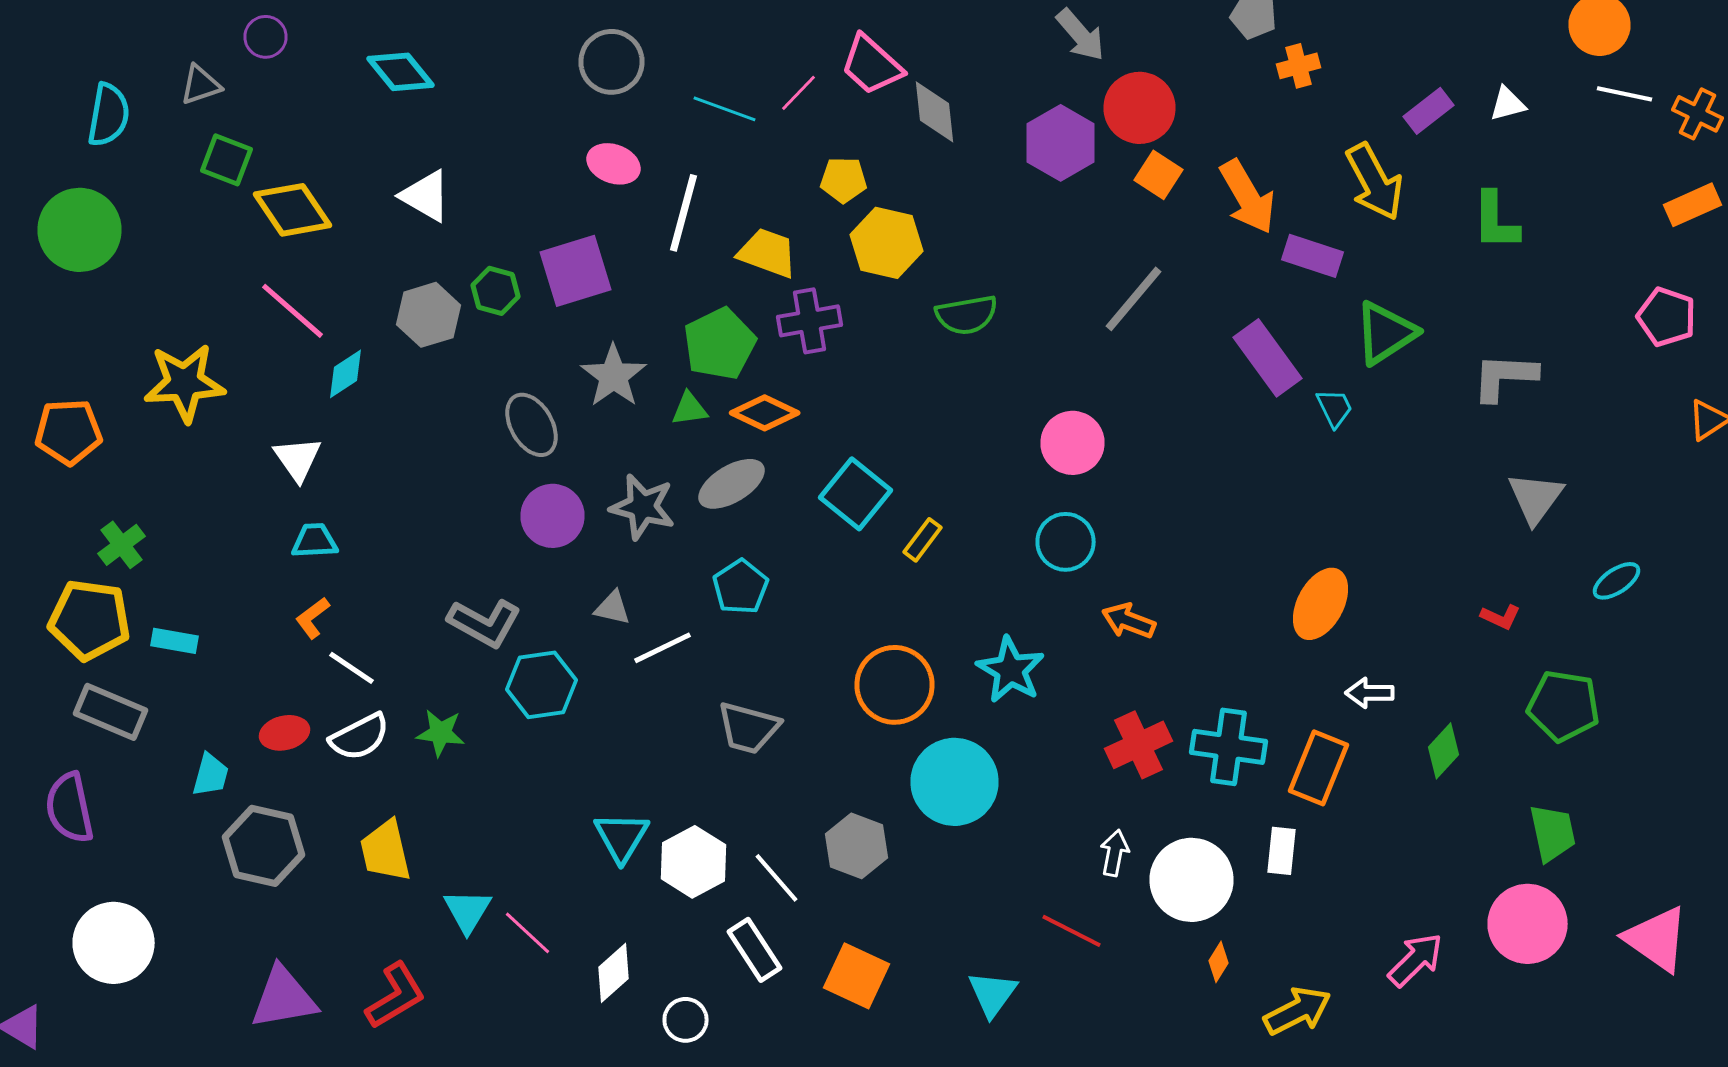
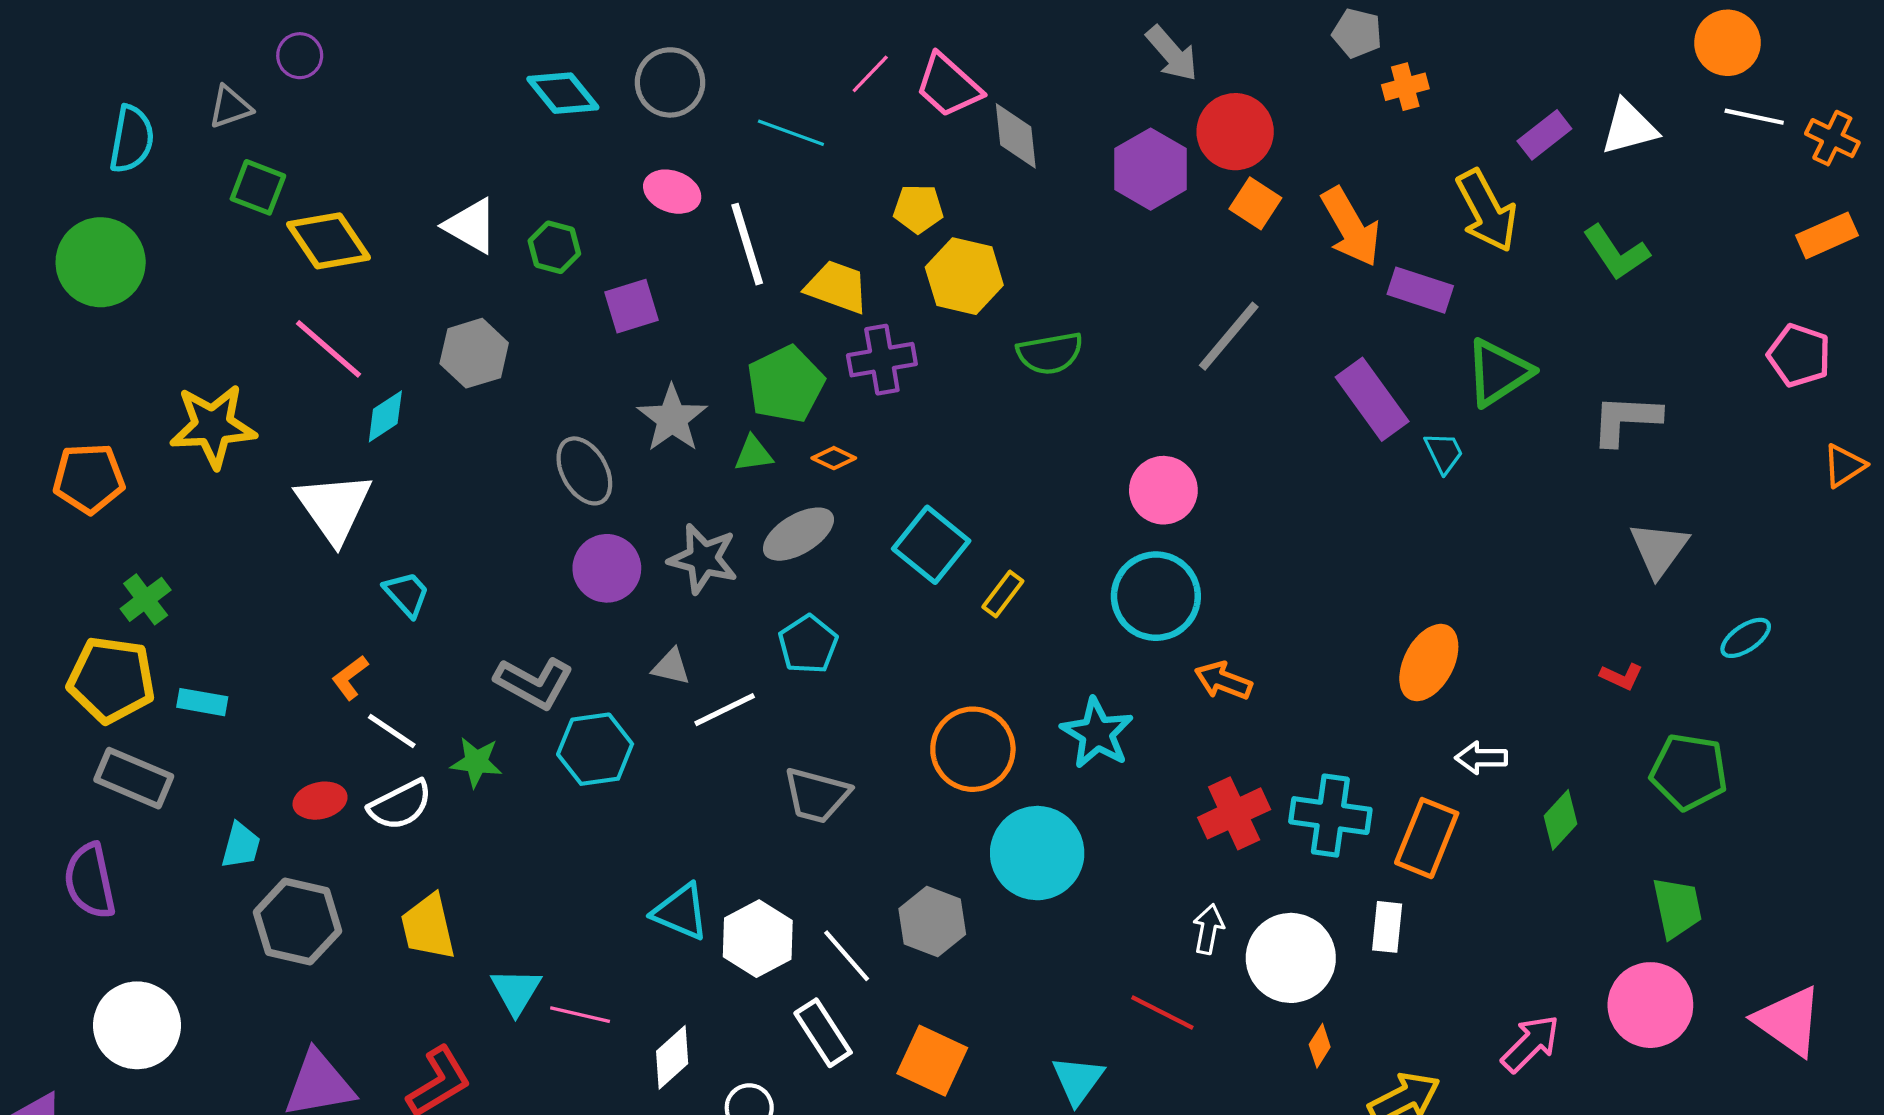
cyan diamond: (400, 72) -> (563, 93), moved
pink line: (798, 93) -> (870, 74), moved
white triangle: (1508, 104) -> (1629, 127), size x1.5
white line: (684, 213) -> (747, 244), turned -32
green L-shape: (1496, 221) -> (1616, 253), turned -34
purple square: (576, 271) -> (631, 306), size x0.7
green hexagon: (496, 291) -> (554, 247), moved
orange diamond: (764, 413) -> (834, 458), size x0.6
white triangle: (298, 459) -> (334, 507), size x1.5
cyan trapezoid: (314, 541) -> (407, 594), moved, turned 51
cyan circle: (1066, 542) -> (1156, 596), size x1.4
green star: (440, 733) -> (476, 762), moved
cyan triangle: (622, 837) -> (681, 912), turned -38
pink line: (528, 933) -> (580, 1015), turned -30

